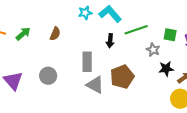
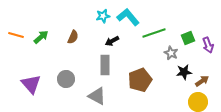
green square: (170, 35) -> (188, 38), turned -32
black arrow: (110, 41) -> (112, 41), moved, turned 56
gray triangle: (95, 85) -> (97, 96), moved

